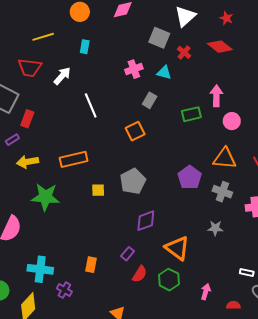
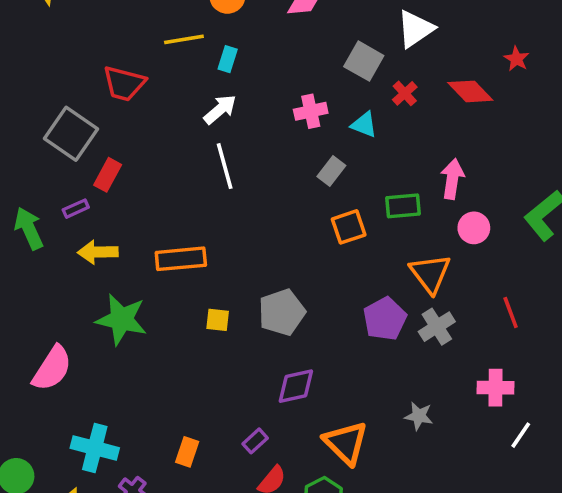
red star: (226, 18) -> (517, 59), moved
yellow line: (43, 37) -> (184, 39), moved
white arrow: (62, 76) -> (220, 109), moved
orange square: (135, 131) -> (349, 227), moved
orange triangle: (225, 158) -> (430, 273), moved, turned 40
gray cross: (222, 192) -> (437, 327), moved, turned 30

